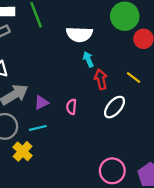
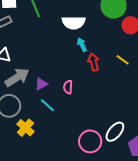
white ellipse: (115, 107) -> (115, 132), moved
cyan line: (38, 128) -> (47, 105), moved, turned 56
pink circle: (112, 171) -> (90, 141), moved

